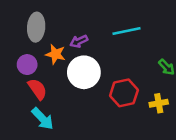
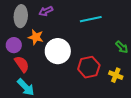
purple arrow: (79, 41) -> (46, 11), moved
yellow cross: (159, 103) -> (116, 75), turned 32

